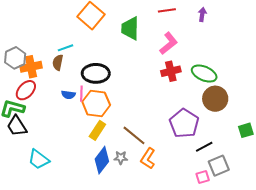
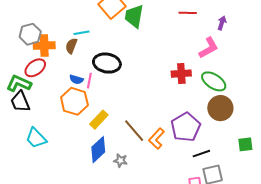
green trapezoid: (130, 28) -> (134, 16), moved
pink L-shape: (169, 43) -> (209, 48), moved
orange hexagon: (96, 103) -> (74, 101), moved
gray star: (121, 158) -> (120, 161), moved
orange L-shape: (148, 158) -> (157, 139), moved

